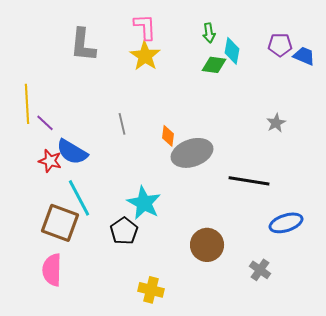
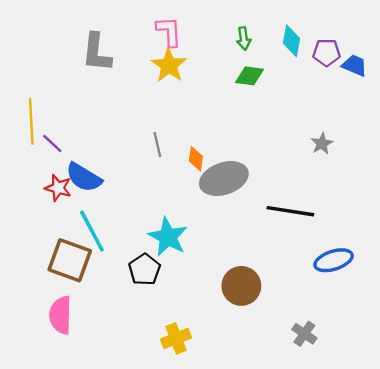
cyan diamond: (232, 51) -> (292, 41), moved
gray line: (122, 124) -> (157, 145), moved
gray cross: (260, 270) -> (304, 334), moved
yellow cross: (151, 290) -> (176, 338), turned -35

